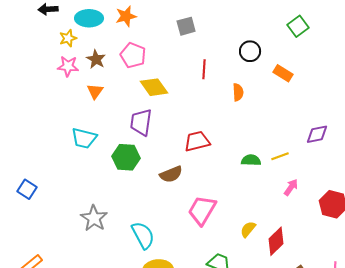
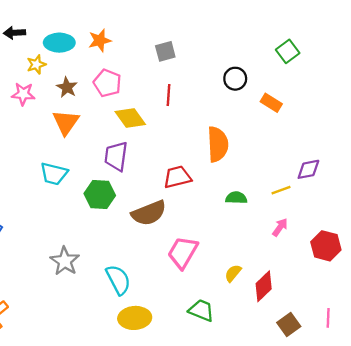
pink star: (68, 66) -> (23, 94), moved
red line: (204, 69) -> (169, 95), moved
orange triangle: (95, 91) -> (66, 122), size x1.5
orange semicircle: (238, 92) -> (218, 144), moved, size x1.8
yellow line: (280, 156) -> (281, 190), moved
brown semicircle: (171, 174) -> (149, 213), size x1.4

